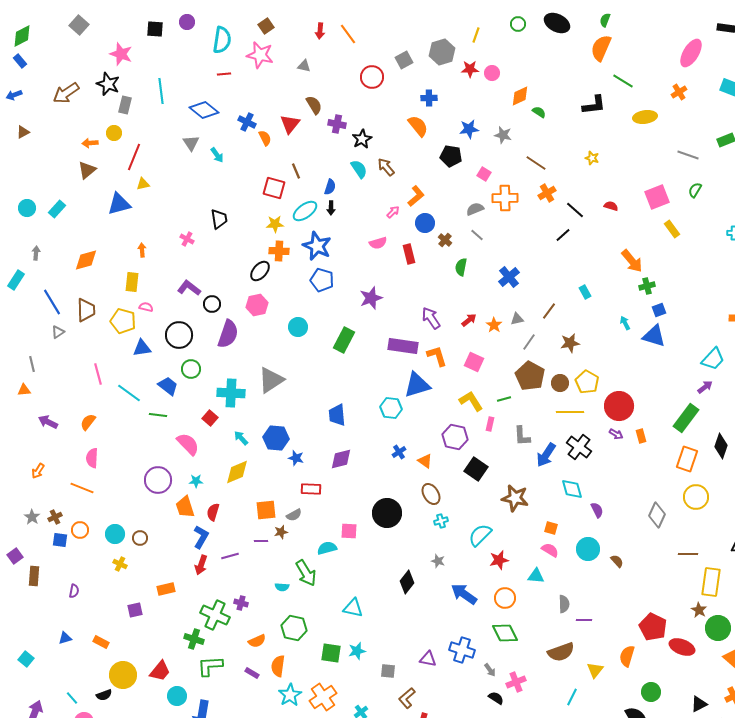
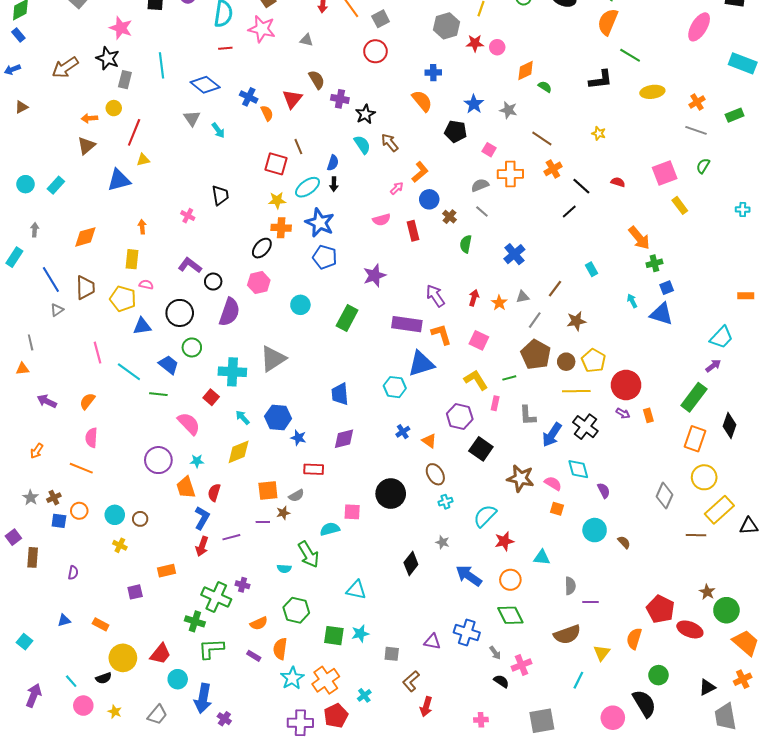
gray square: (404, 60) -> (381, 19), moved
orange cross: (679, 92) -> (697, 102), moved
blue star: (469, 129) -> (474, 104), turned -30
red arrow: (469, 320) -> (474, 298), turned -35
pink semicircle: (550, 550) -> (553, 483), moved
yellow rectangle: (711, 582) -> (719, 510), moved, turned 40

